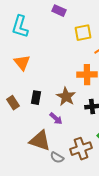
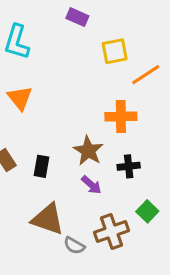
black rectangle: (36, 98) -> (42, 166), moved
purple arrow: (56, 119) -> (91, 185), moved

